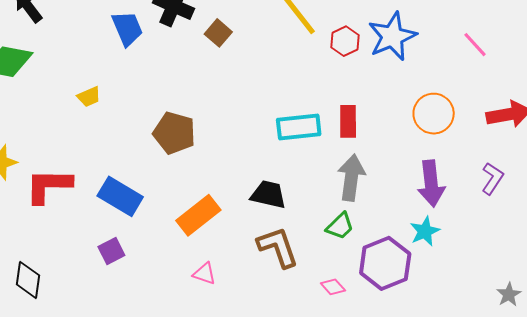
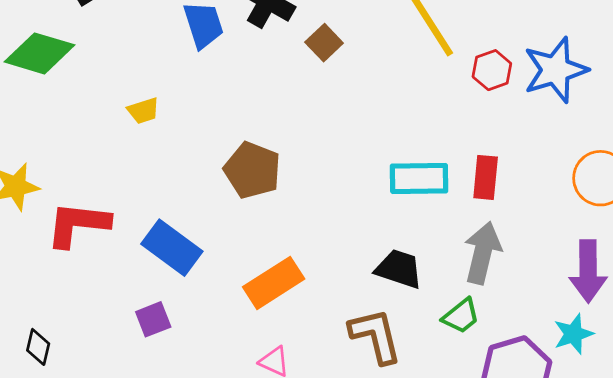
black trapezoid: (268, 195) -> (399, 269), moved
black diamond: (28, 280) -> (38, 347), size x0.7

